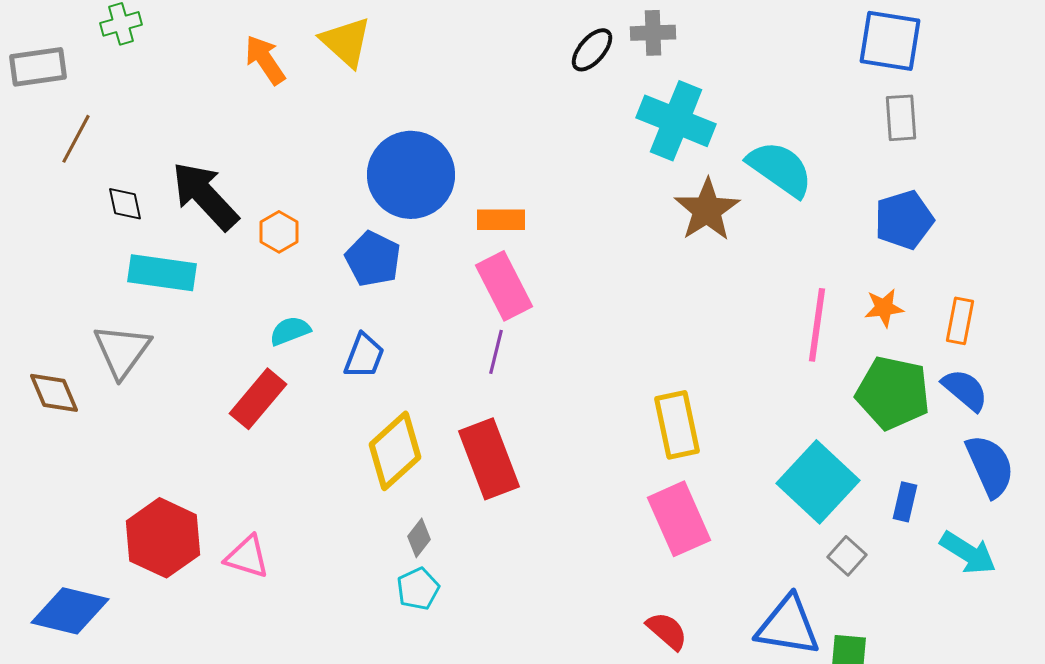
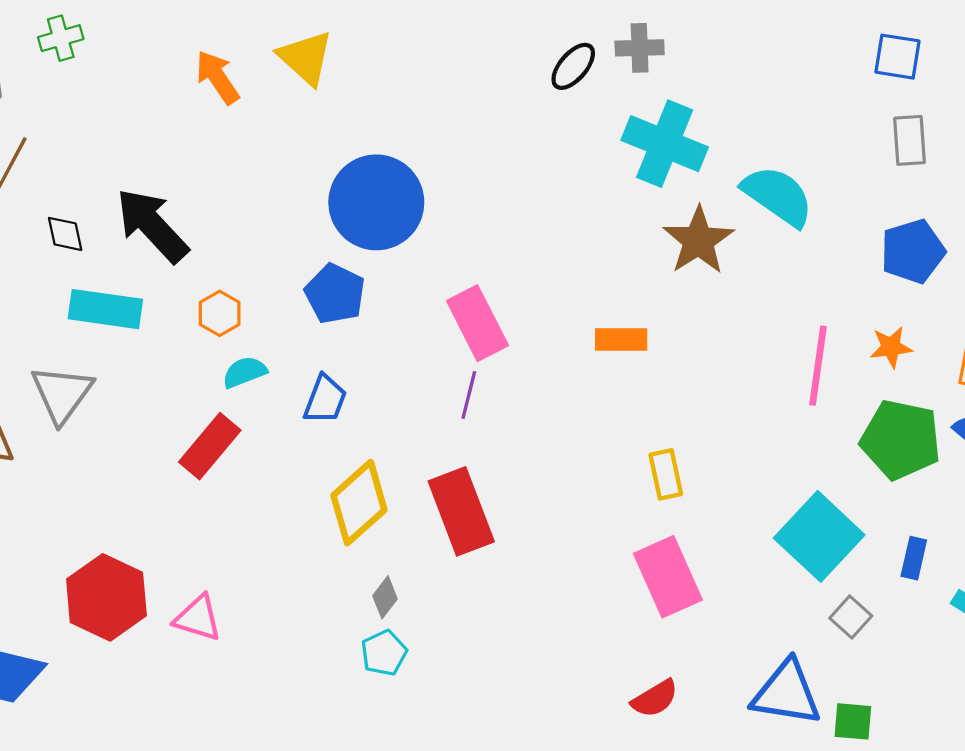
blue square: (890, 41) -> (897, 57), size x0.7
orange rectangle: (501, 220) -> (621, 339), moved
orange hexagon: (279, 232) -> (220, 313), moved
yellow rectangle: (677, 425) -> (666, 474), size x0.7
red semicircle: (667, 631) -> (655, 699), turned 108

